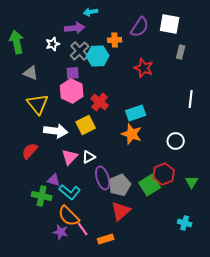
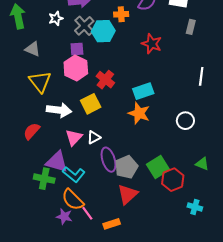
red hexagon: (164, 174) -> (173, 180), moved
purple triangle: (54, 180) -> (57, 162), size x1.6
green triangle: (192, 182) -> (202, 164), turned -40

